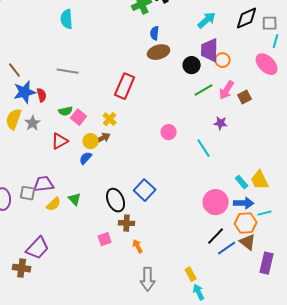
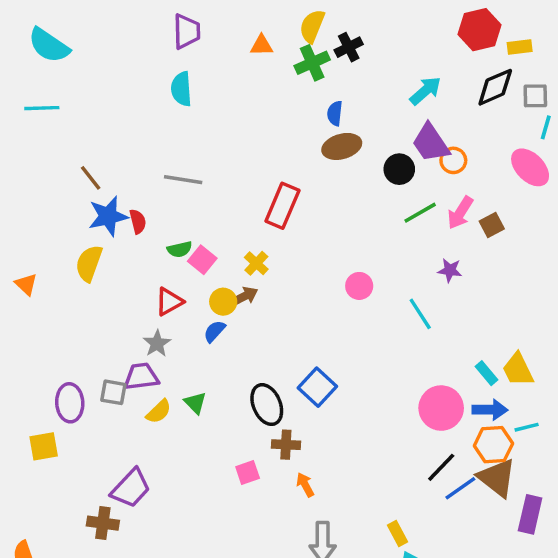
purple trapezoid: (210, 50) -> (431, 143), turned -35
gray star: (33, 123) -> (157, 343), moved
brown triangle: (248, 242) -> (497, 478), size x1.4

